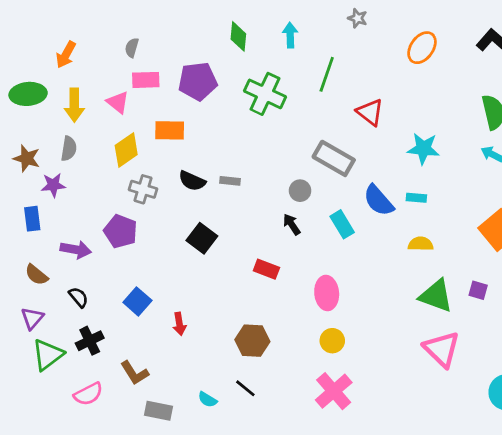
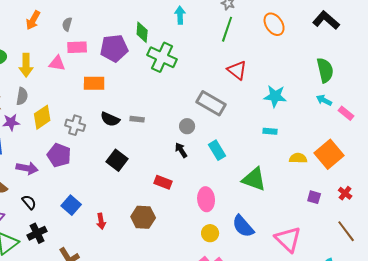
green diamond: (238, 36) -> (142, 32), moved
orange ellipse: (422, 48) -> (274, 24), turned -70
orange arrow: (66, 55) -> (33, 20), moved
green line: (327, 74) -> (227, 29), moved
pink triangle: (118, 102) -> (57, 63), turned -30
yellow diamond: (126, 150) -> (42, 117), moved
blue semicircle: (379, 200) -> (243, 226), moved
yellow semicircle: (421, 244) -> (298, 158), moved
green triangle: (436, 296) -> (254, 179), moved
brown hexagon: (252, 341) -> (143, 217), moved

